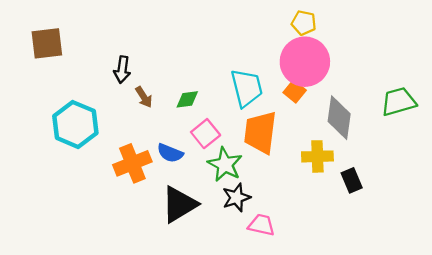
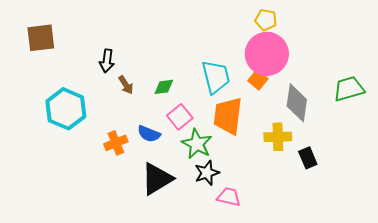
orange cross: (132, 163) -> (116, 143), size x0.7

